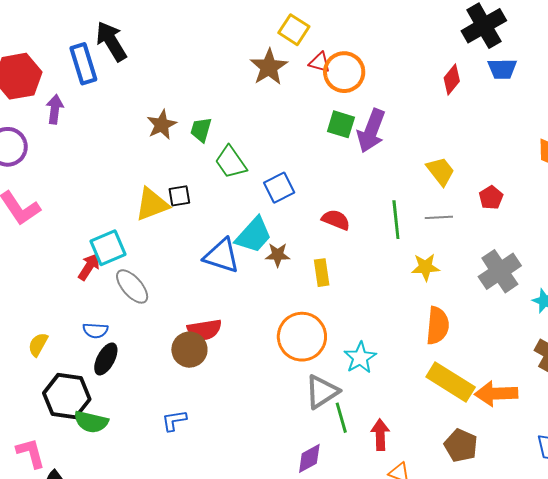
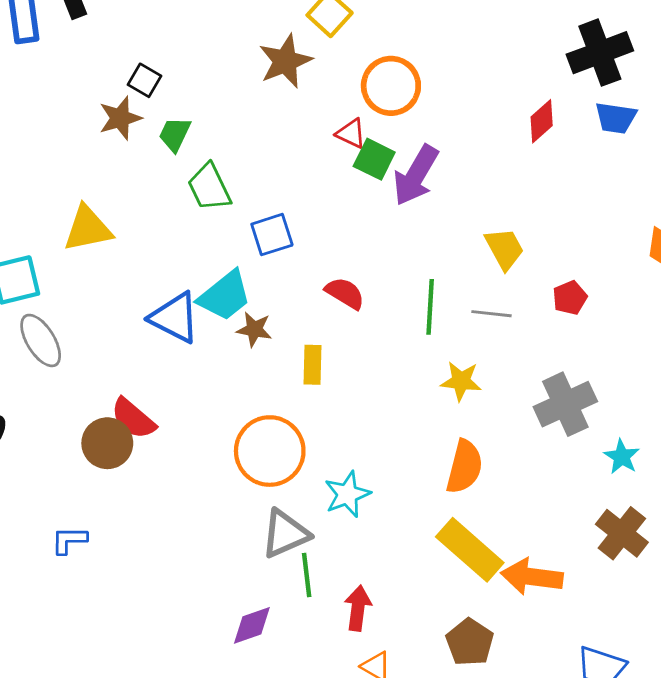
red triangle: (320, 62) -> (351, 133), moved
black square: (179, 196) -> (144, 80), moved, turned 30
red semicircle: (204, 330) -> (133, 419), turned 40

